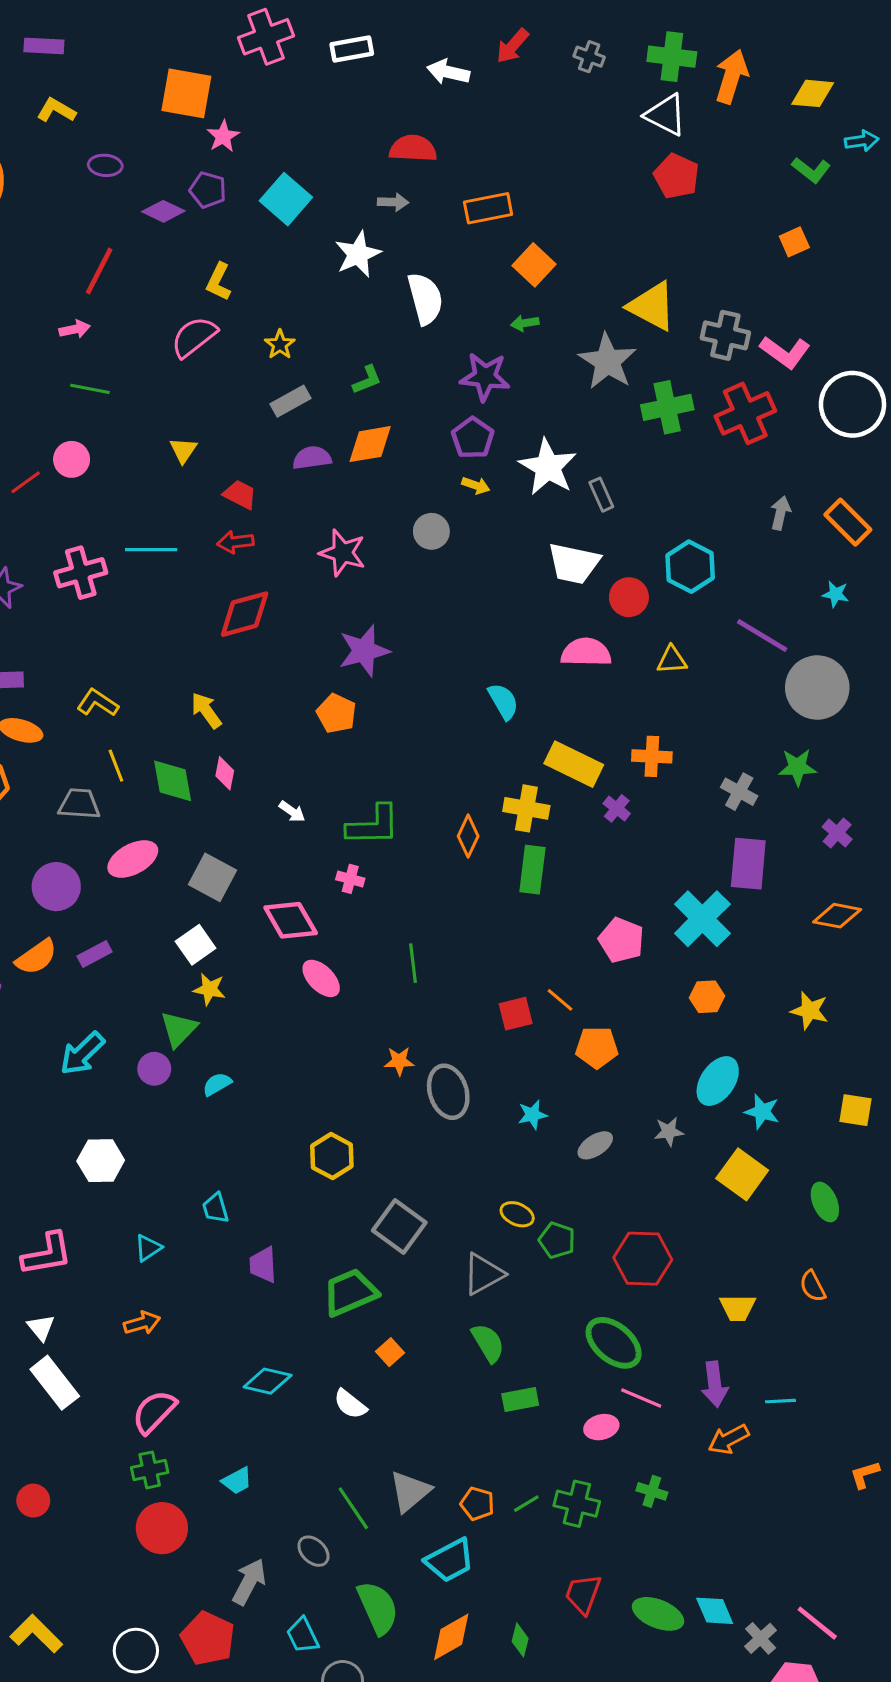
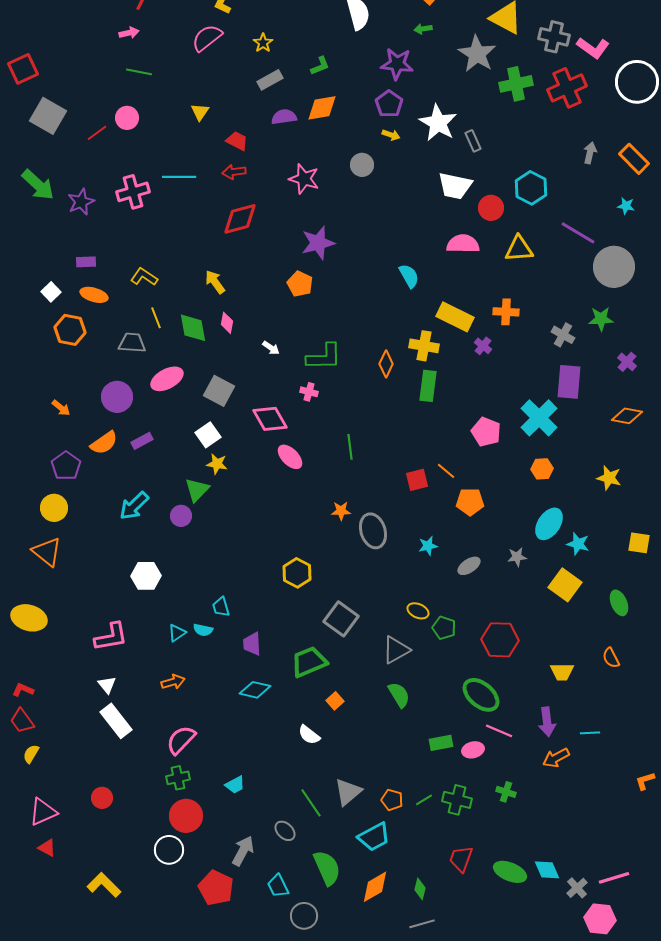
yellow triangle: (672, 660) -> (519, 249), size x1.4
cyan semicircle: (217, 1084) -> (203, 630), moved, turned -138
cyan diamond: (268, 1381) -> (255, 690), moved
green rectangle: (520, 1400) -> (441, 743), moved
pink line: (817, 1623) -> (614, 878), turned -56
white circle: (136, 1651) -> (169, 850), moved

